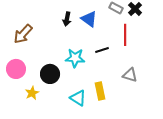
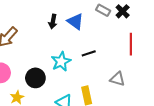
red line: (125, 35) -> (131, 44), moved
cyan star: (75, 58) -> (61, 62), turned -30

